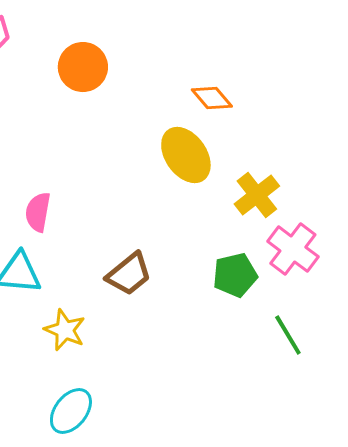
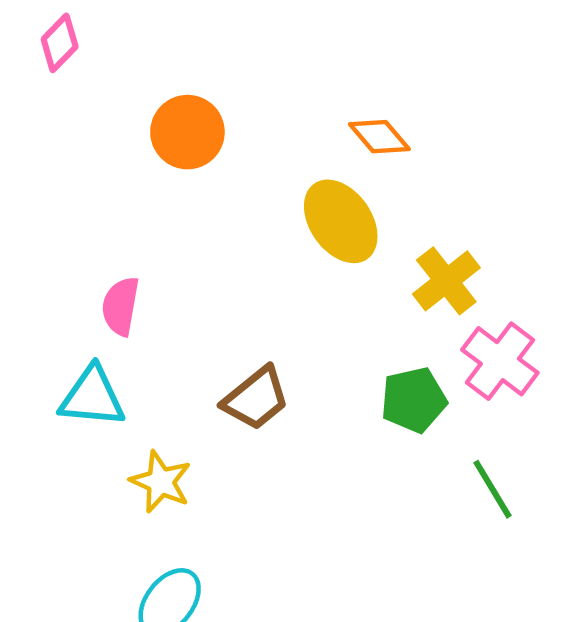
orange circle: (83, 67) -> (187, 132), moved

